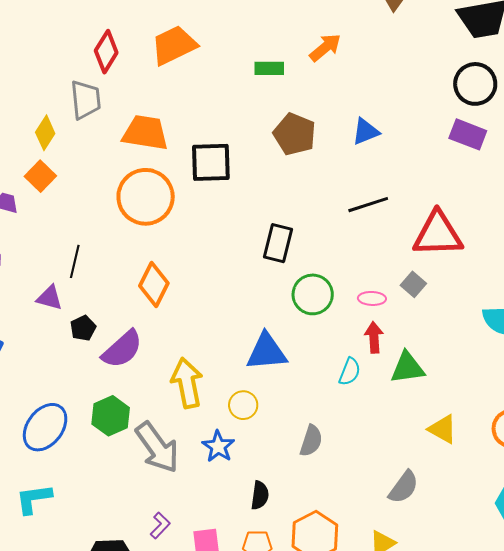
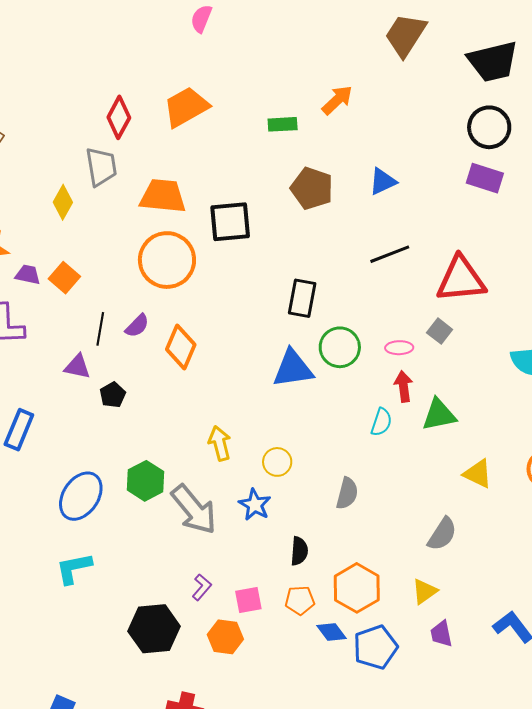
orange square: (40, 176) -> (64, 278), moved
purple semicircle: (122, 349) -> (137, 326), moved, size x0.6
blue triangle: (267, 352) -> (293, 369), moved
yellow arrow: (187, 383) -> (220, 443), size x0.7

